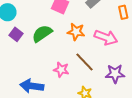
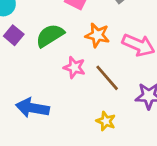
pink star: (61, 70) -> (74, 67), moved

